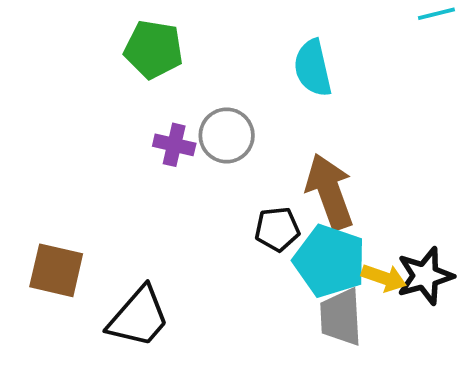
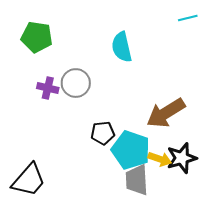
brown arrow: (330, 192) -> (166, 113), moved, turned -102

